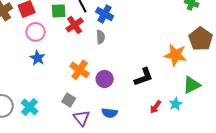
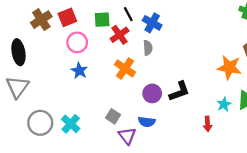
orange cross: (80, 70) -> (125, 68), moved
black L-shape: (144, 77) -> (179, 91), moved
cyan star: (176, 104) -> (224, 104), moved
red arrow: (156, 107) -> (208, 124), turned -40
blue semicircle: (110, 113) -> (147, 122), moved

